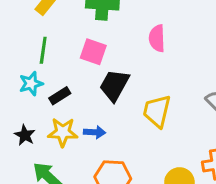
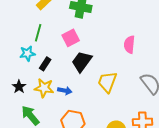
pink semicircle: (157, 38) -> (129, 45), moved
pink square: (93, 52) -> (71, 38), turned 36
black rectangle: (60, 96) -> (45, 64), turned -32

